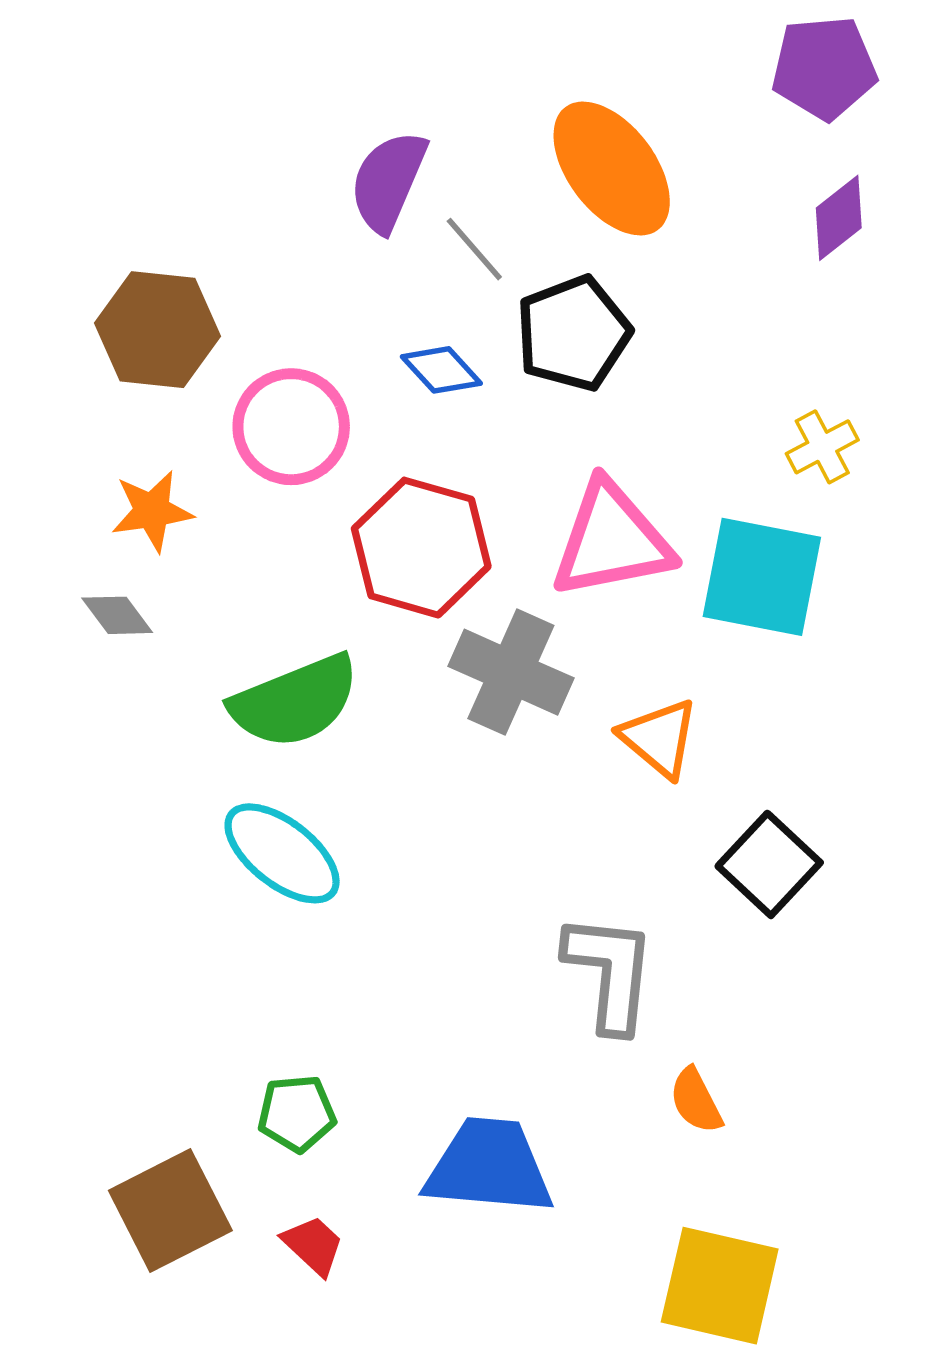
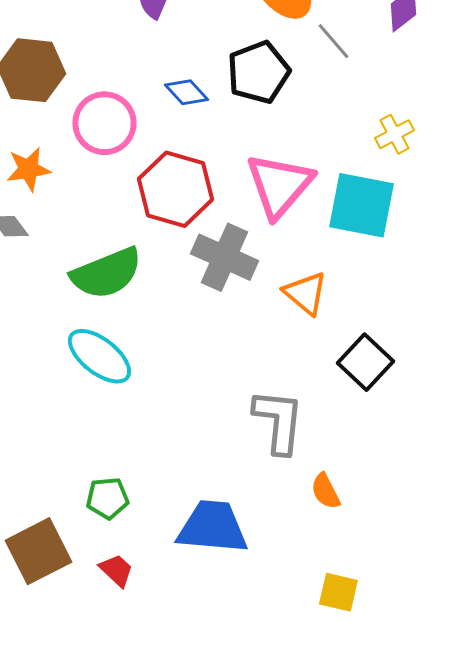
gray line: (474, 249) -> (333, 41), moved
pink triangle: (612, 540) -> (279, 185), turned -38
yellow square: (720, 1286) -> (338, 592), size x0.6

